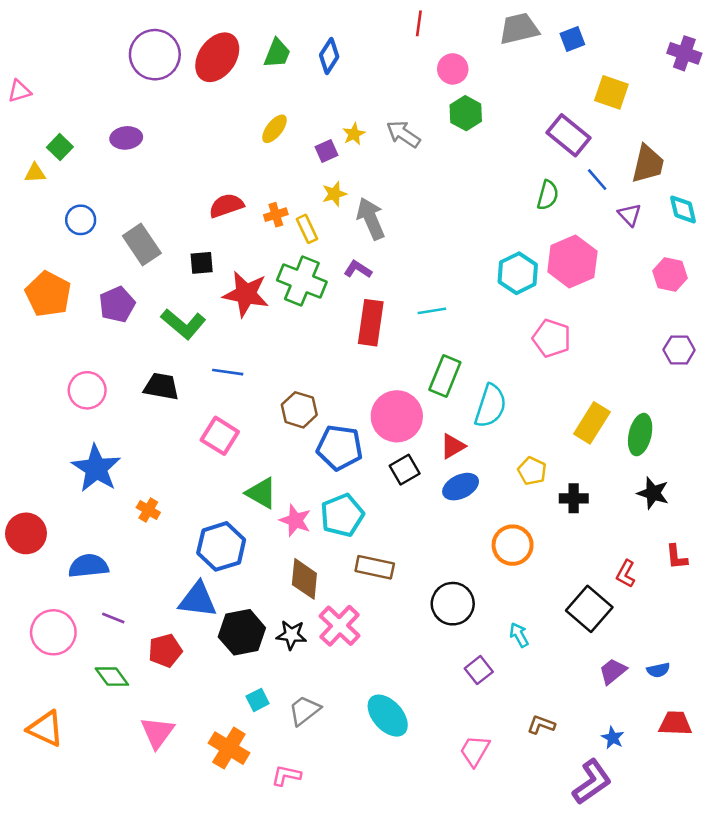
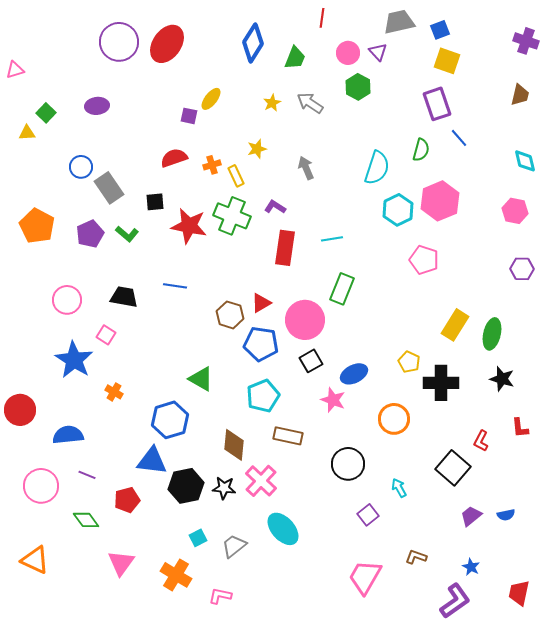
green trapezoid: (277, 53) -> (295, 58), moved
blue diamond: (329, 56) -> (253, 43), size x1.4
yellow square: (611, 92) -> (447, 61), moved
purple rectangle: (569, 135) -> (437, 104), turned 32
purple square: (327, 151) -> (189, 116), moved, turned 36
brown trapezoid: (648, 164) -> (520, 95), moved, size x0.7
purple triangle: (630, 215) -> (378, 52), moved
gray arrow: (371, 219) -> (306, 168), moved, size x0.7
blue circle: (81, 220) -> (81, 167), moved
green L-shape: (183, 324) -> (127, 234), moved, size x0.7
cyan semicircle: (490, 406) -> (377, 168), moved
pink square: (220, 436) -> (106, 335), moved, size x0.7
red triangle: (453, 446) -> (261, 303), moved
black cross: (574, 498) -> (441, 383), size x1.6
pink star: (295, 520) -> (333, 400), moved
cyan ellipse: (388, 716) -> (283, 529), moved
red trapezoid: (675, 723) -> (519, 593), moved, turned -80
pink trapezoid: (475, 751) -> (365, 577), size x1.4

